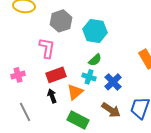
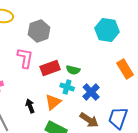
cyan hexagon: (95, 31) -> (107, 30), moved
green semicircle: (95, 60) -> (73, 70), turned 56
red rectangle: (56, 75) -> (50, 68), moved

